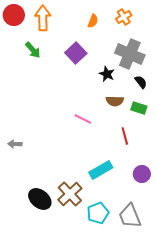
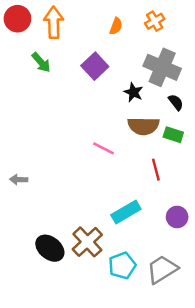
brown semicircle: (115, 101) -> (143, 126), size x1.4
gray trapezoid: (130, 216) -> (162, 269), turned 80

